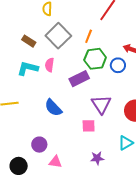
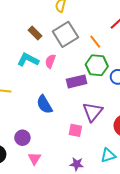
orange line: (89, 36) -> (95, 42), turned -72
pink triangle: (55, 162) -> (34, 158), turned 40

